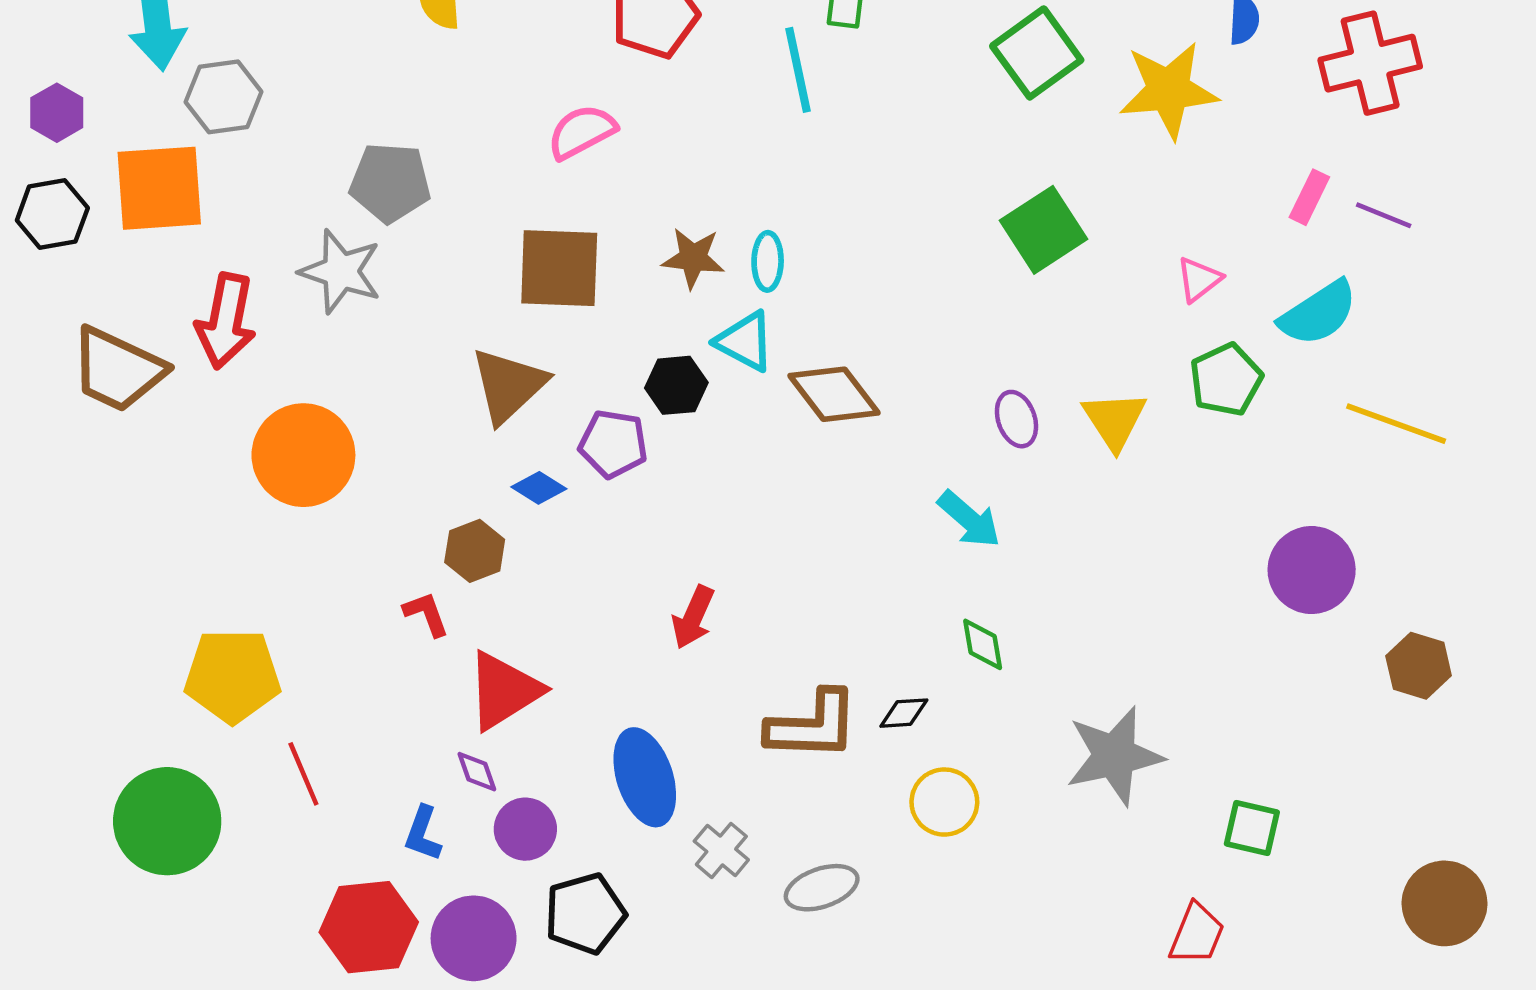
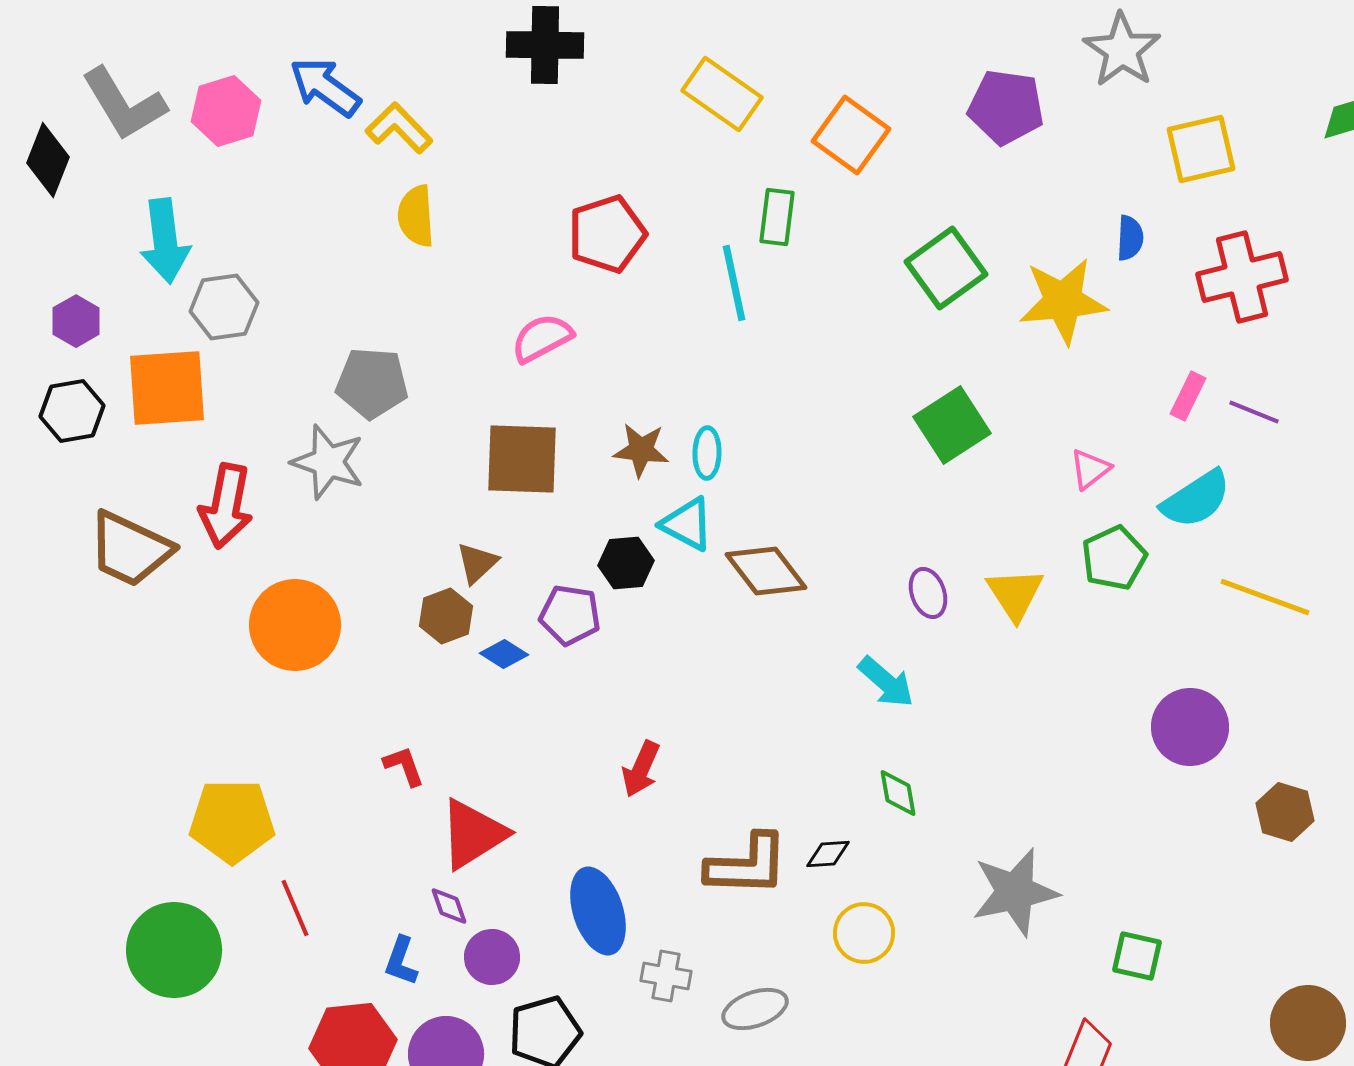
brown triangle: (508, 385) -> (477, 563), size x0.6
brown hexagon: (475, 551) -> (446, 616), moved
gray cross: (721, 850) -> (666, 976), turned -30

